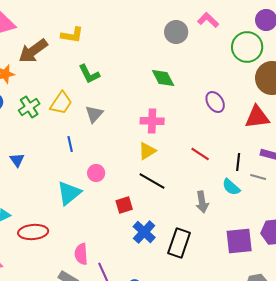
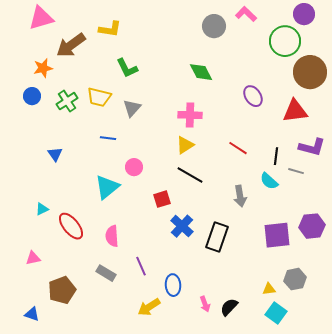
yellow trapezoid: (61, 103) -> (99, 97), turned 70
blue line: (70, 144) -> (108, 138), turned -70
red ellipse: (33, 232) -> (71, 226), turned 56
pink semicircle: (81, 254) -> (112, 236), moved

